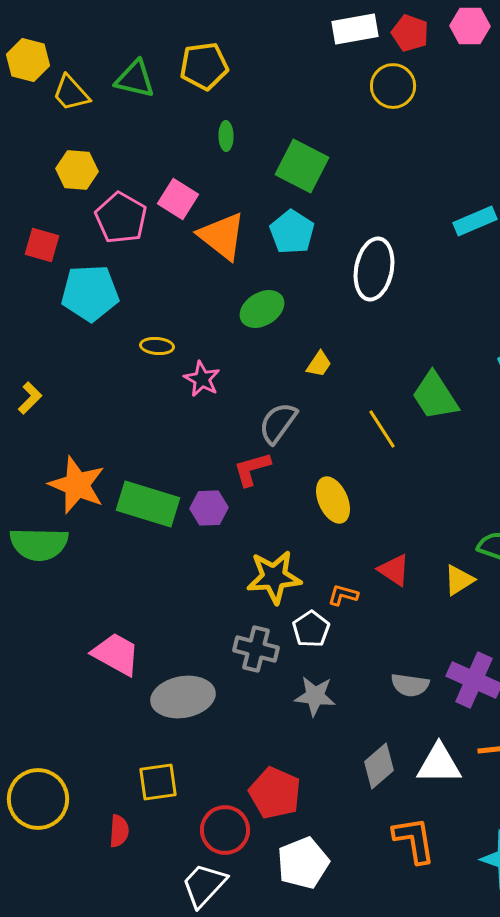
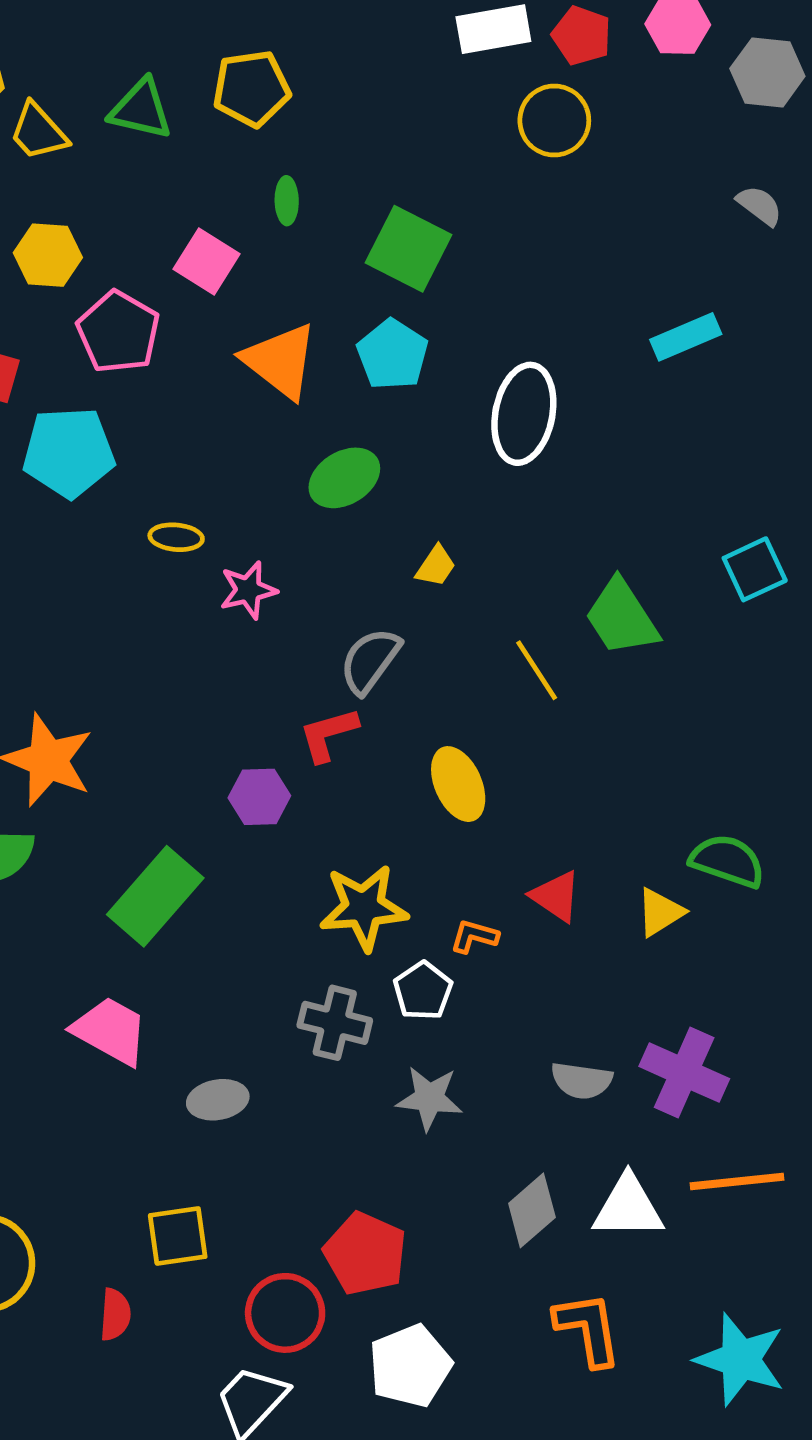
pink square: (178, 199) -> (207, 262), moved
pink star: (202, 379) -> (248, 590), turned 30
green rectangle: (148, 504) -> (155, 896), moved, turned -66
gray ellipse: (183, 697) -> (218, 1100), size x0.6

